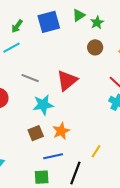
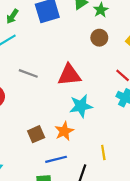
red triangle: (67, 80) -> (69, 75), turned 35
cyan star: (43, 105) -> (81, 106), moved
yellow line: (96, 151) -> (103, 153), turned -40

